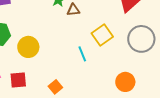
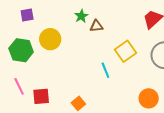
yellow circle: (28, 47) -> (50, 39), moved

